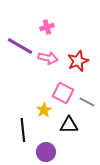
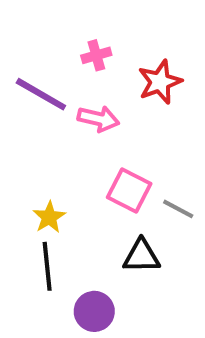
red star: (78, 61) -> (160, 82), moved
yellow star: (44, 110) -> (49, 217), moved

